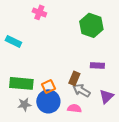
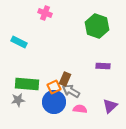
brown rectangle: (74, 78) -> (65, 79), moved
gray arrow: (81, 90) -> (71, 91), moved
purple triangle: (106, 96) -> (110, 106), moved
gray star: (24, 104) -> (18, 100), moved

